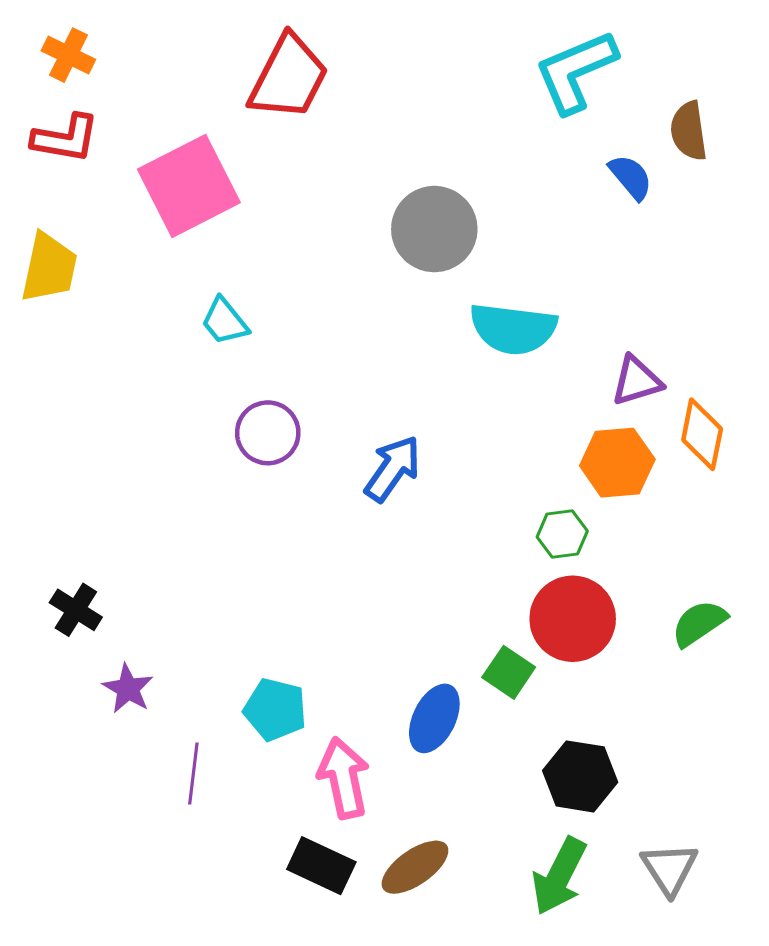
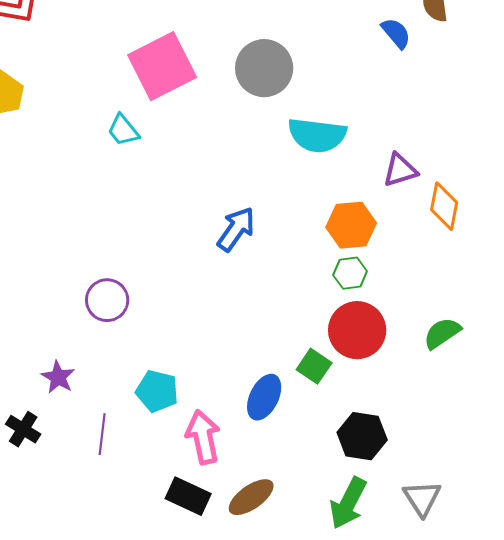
pink square: (189, 186) -> (162, 66), moved
purple circle: (268, 433) -> (107, 300), moved
orange hexagon: (617, 463) -> (351, 225), moved
black cross: (76, 610) -> (23, 429), moved

